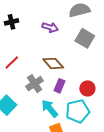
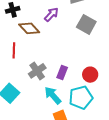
purple arrow: (50, 27) -> (51, 14), turned -63
red line: (12, 62) -> (14, 50), turned -42
brown diamond: (53, 63) -> (29, 28), moved

